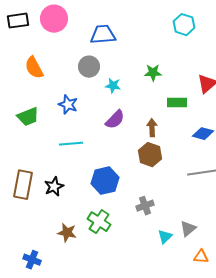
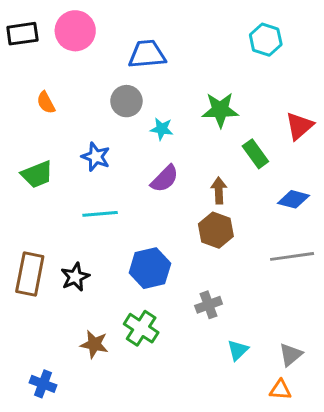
orange semicircle: (34, 68) -> (46, 103), size x0.7
green star: (153, 73) -> (220, 110), size x1.4
green rectangle: (177, 103) -> (255, 154), turned 54
gray triangle: (188, 229) -> (291, 355), moved
orange triangle: (201, 257) -> (280, 390), moved

